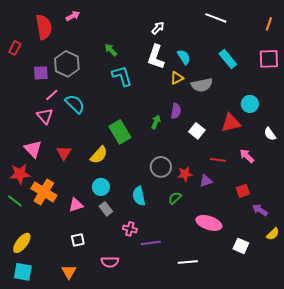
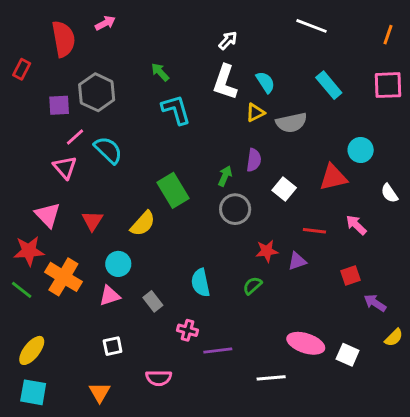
gray circle: (161, 167) -> (235, 209), moved
cyan circle: (101, 187) -> (118, 264), moved
pink ellipse: (209, 223) -> (306, 343), moved

